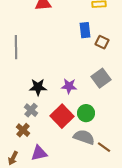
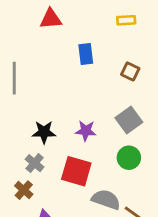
blue rectangle: (85, 30) -> (86, 54), moved
green circle: (86, 113) -> (129, 158), moved
red square: (62, 116) -> (76, 171), turned -30

